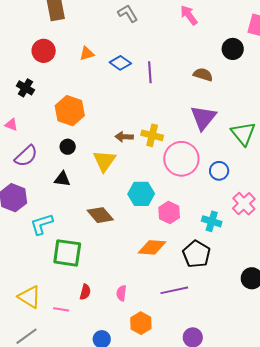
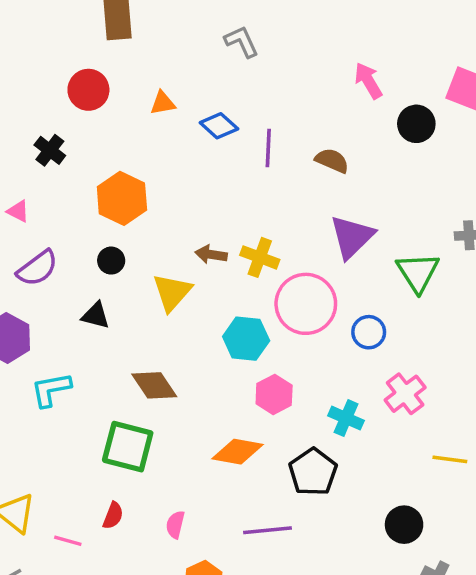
pink arrow: (189, 15) -> (368, 81), moved
brown semicircle: (203, 75) -> (332, 161), moved
cyan hexagon: (141, 194) -> (246, 339), moved
green square: (67, 253) -> (128, 447), moved

